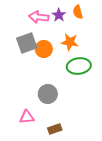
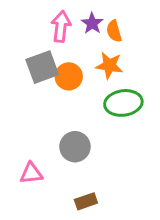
orange semicircle: (78, 12) -> (114, 31), moved
pink arrow: (39, 17) -> (61, 26), turned 90
pink triangle: (27, 117) -> (31, 173), moved

